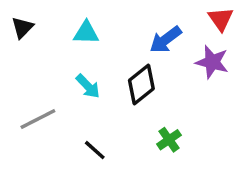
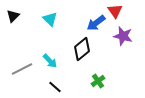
red triangle: (221, 19) -> (115, 11), moved
cyan triangle: (86, 33) -> (50, 19), turned 42
cyan arrow: (88, 86) -> (50, 61), moved

